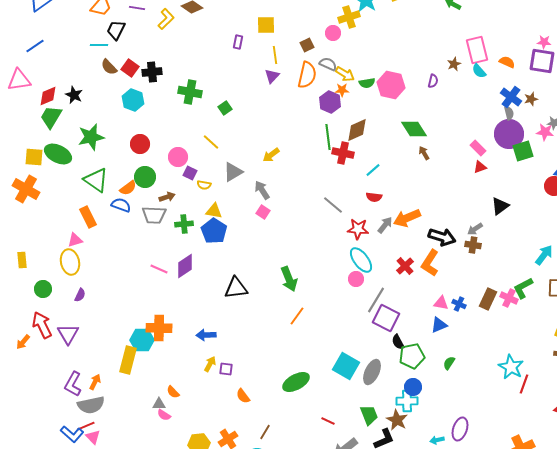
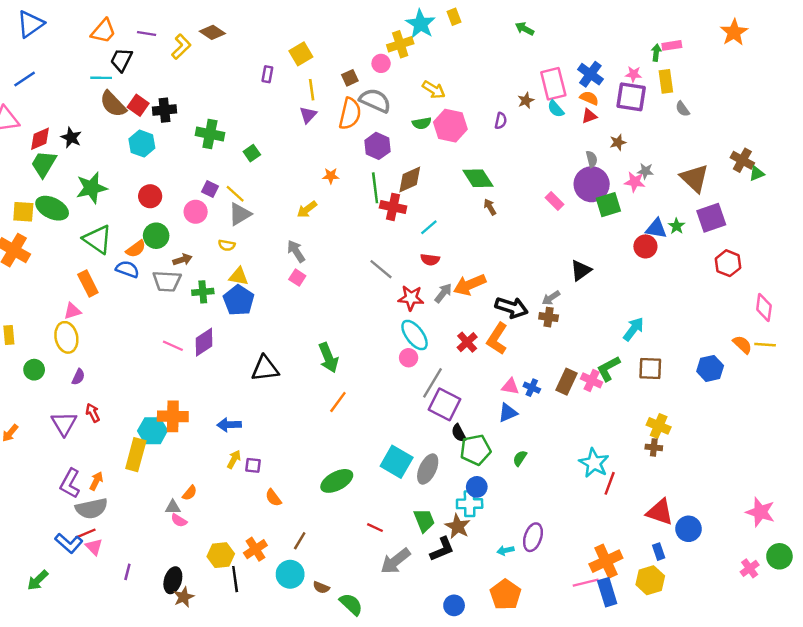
yellow square: (266, 25) -> (301, 54), turned -30
gray semicircle: (328, 64) -> (375, 100), size x1.5
brown semicircle: (109, 67) -> (113, 104), size x1.4
yellow arrow: (345, 74) -> (434, 90), moved
orange star: (342, 90) -> (331, 176), moved
blue cross: (511, 97) -> (590, 74), moved
red triangle: (480, 167) -> (589, 116), moved
gray triangle: (233, 172) -> (240, 214), moved
purple square: (190, 173) -> (210, 189), moved
red arrow: (42, 325) -> (93, 413), moved, size x0.6
orange semicircle: (173, 392) -> (190, 493), turned -96

